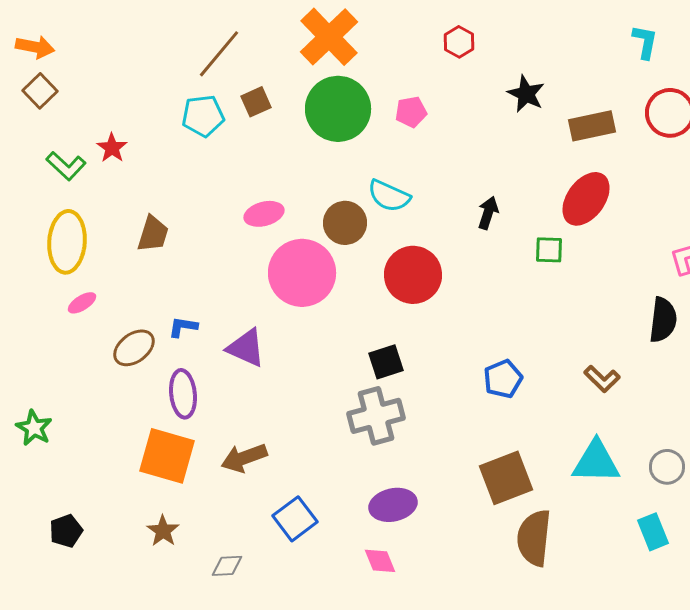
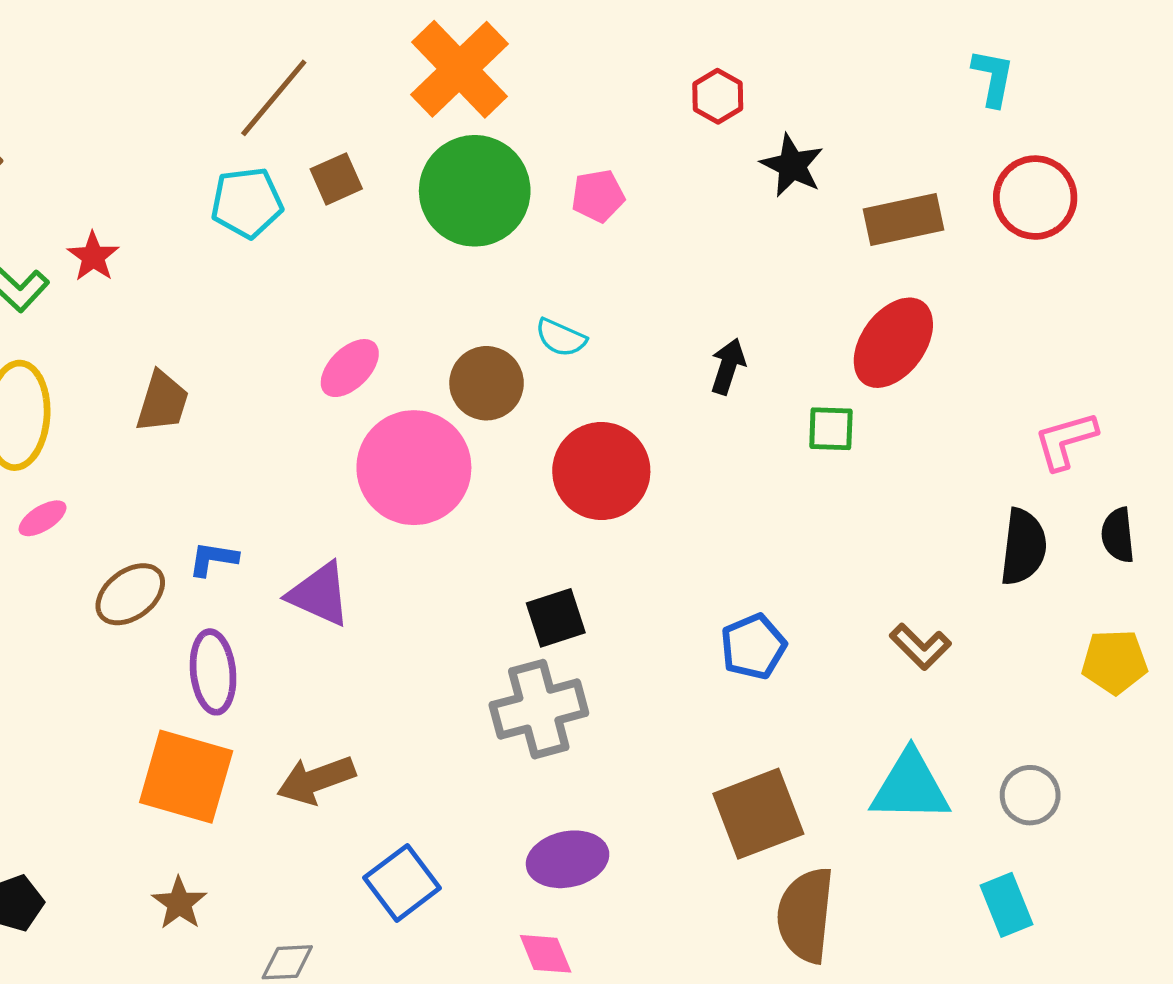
red hexagon: (459, 42) -> (718, 96), moved
cyan semicircle: (389, 196) -> (561, 338), size x0.7
pink ellipse: (264, 214) -> (350, 368), turned -30

